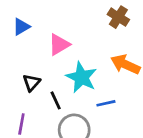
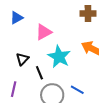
brown cross: (118, 17) -> (88, 13), turned -35
blue line: (106, 103) -> (77, 90), moved, turned 40

